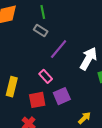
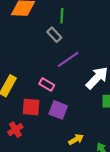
pink rectangle: (46, 76) -> (47, 84), turned -32
purple square: (62, 96) -> (58, 110), turned 30

